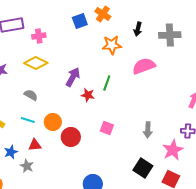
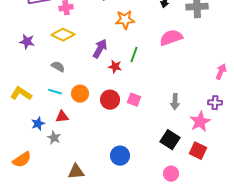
orange star: (112, 45) -> (125, 20), moved
red circle: (71, 137) -> (110, 100), moved

